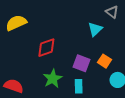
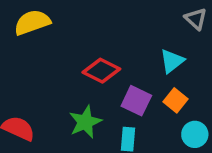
cyan triangle: (95, 29) -> (172, 61), moved
red diamond: (46, 48) -> (101, 71), moved, turned 40

